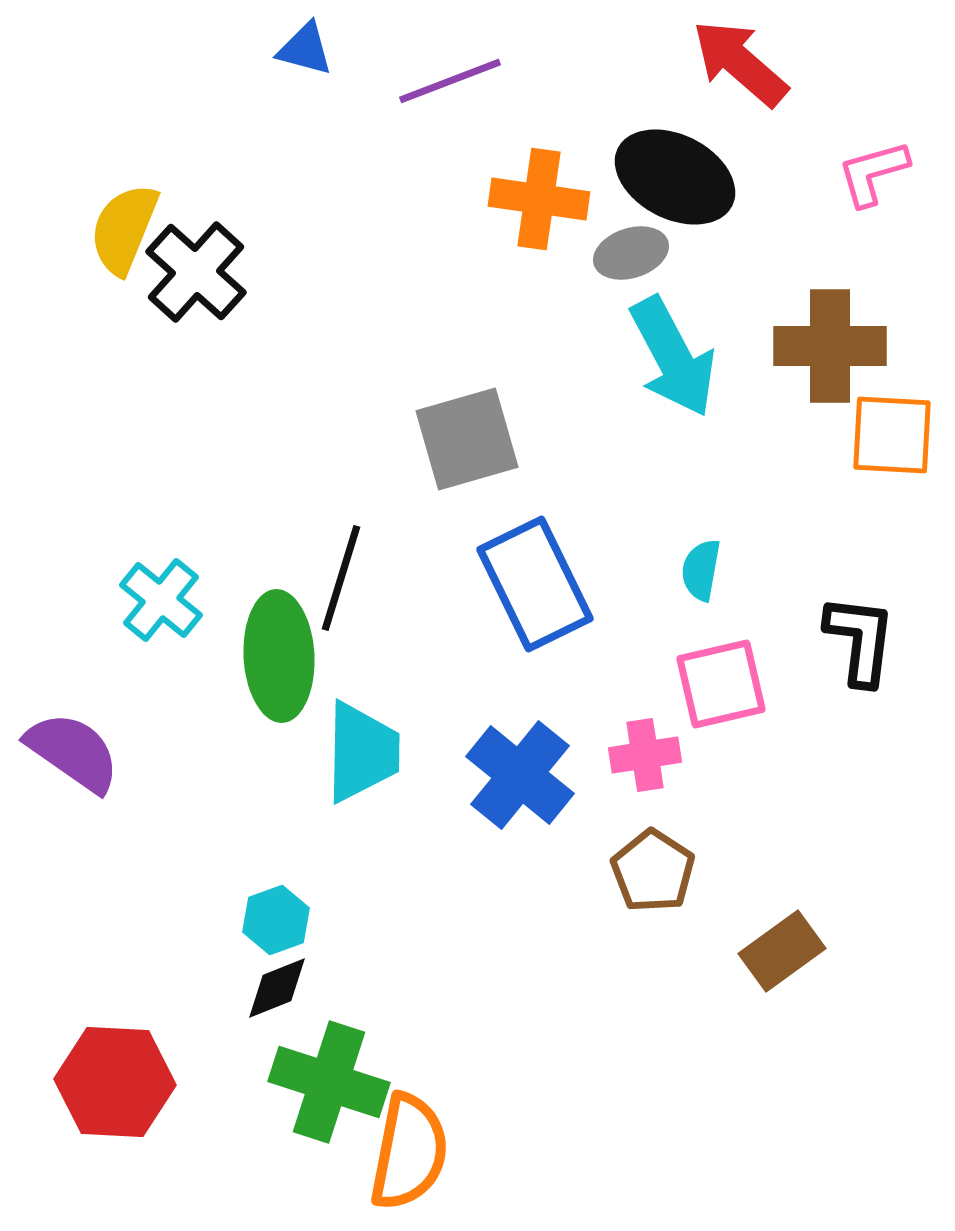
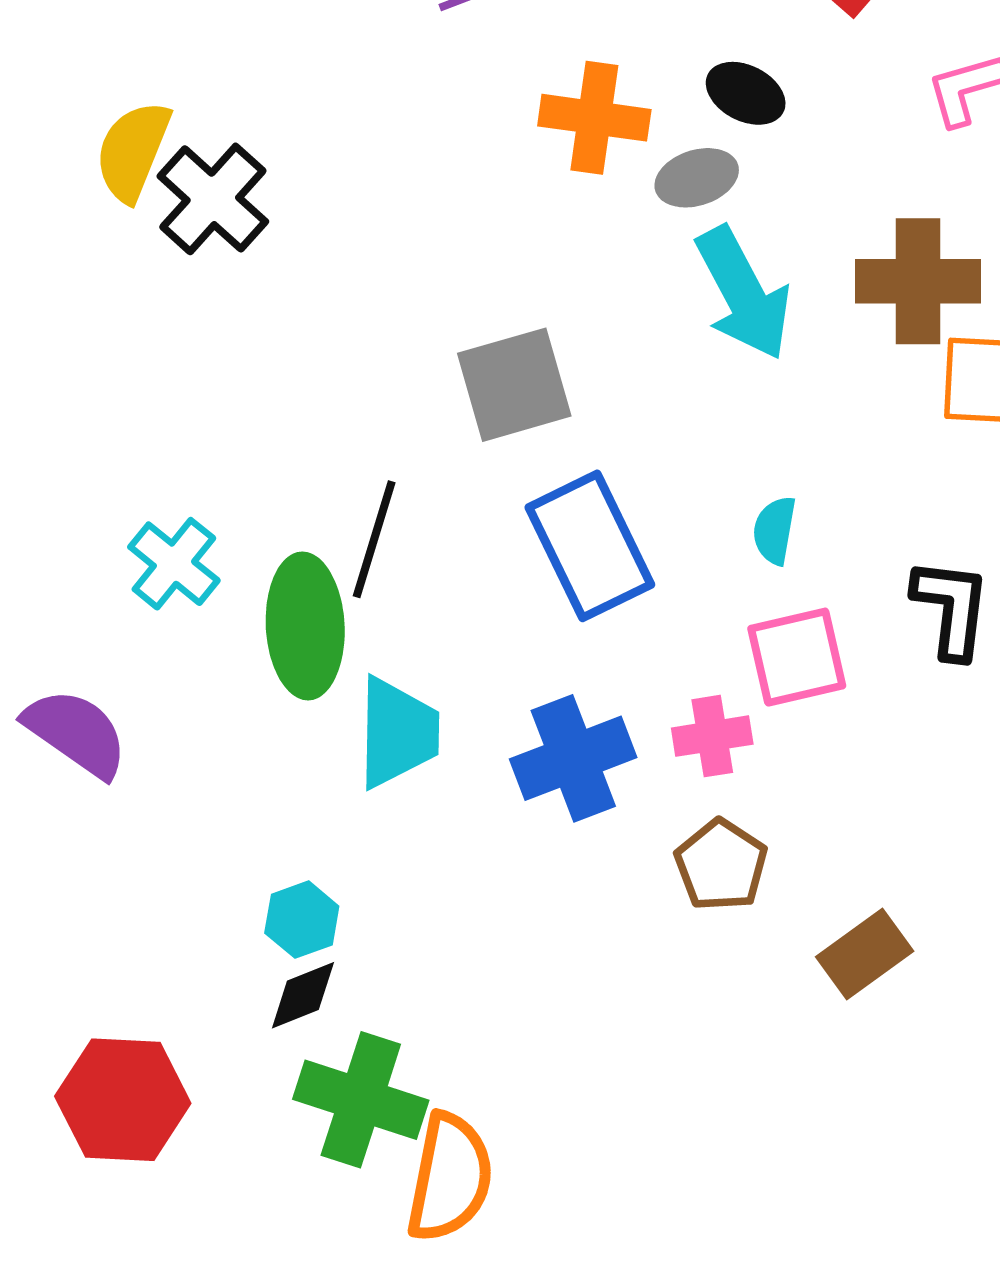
black ellipse: (675, 177) -> (746, 93), size x0.6
blue cross: (520, 775) -> (573, 758), turned 30

